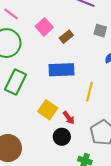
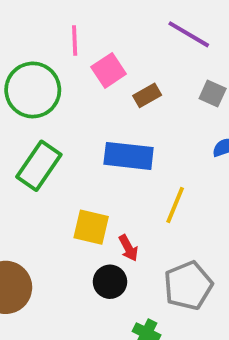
pink line: (11, 14) -> (75, 41), moved, turned 42
yellow square: (48, 110) -> (91, 227), turned -30

